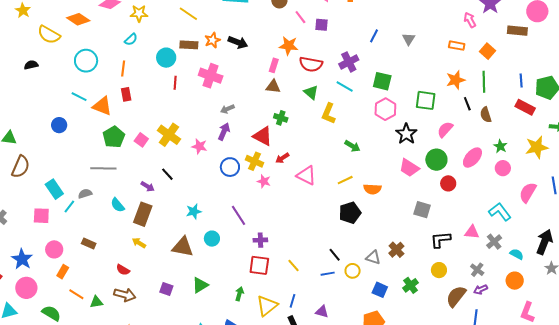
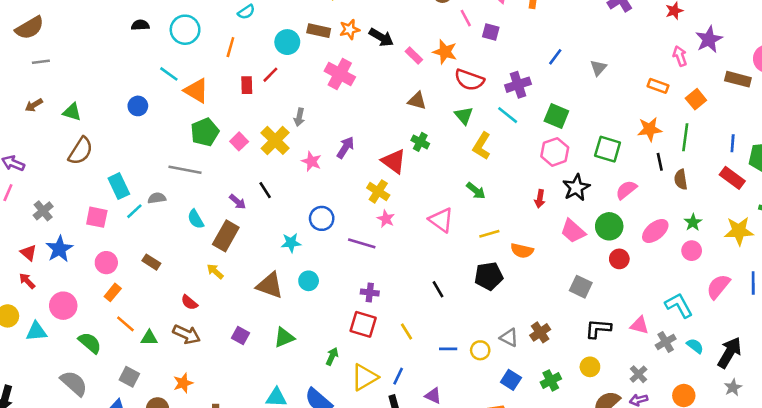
black semicircle: (31, 65) -> (140, 25), moved
pink rectangle: (274, 65) -> (414, 56), moved, turned -72
red line: (175, 83) -> (270, 75), moved, turned 32
red rectangle: (126, 94) -> (247, 85), moved
gray arrow: (227, 109) -> (299, 117), moved, turned -64
green arrow: (352, 146) -> (476, 191), moved
red arrow: (282, 158) -> (540, 199), moved, turned -56
blue circle: (230, 167) -> (322, 218), moved
purple line: (239, 215) -> (362, 243), moved, turned -50
cyan semicircle: (517, 254) -> (695, 346), moved
black line: (335, 255) -> (438, 289), moved
blue star: (22, 259) -> (59, 249), moved

